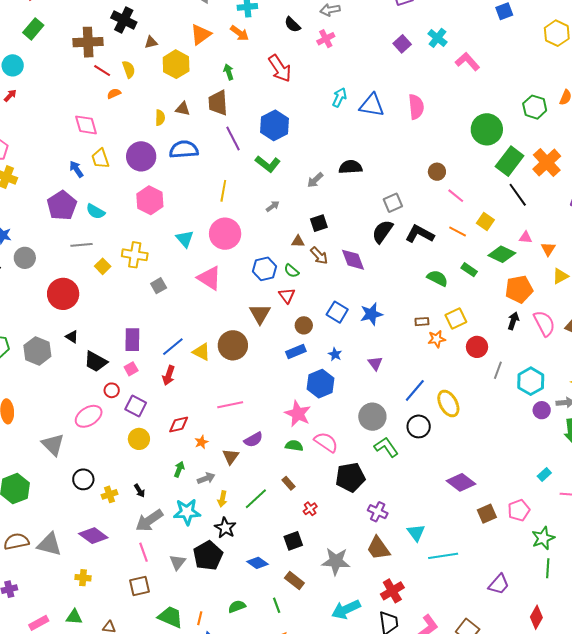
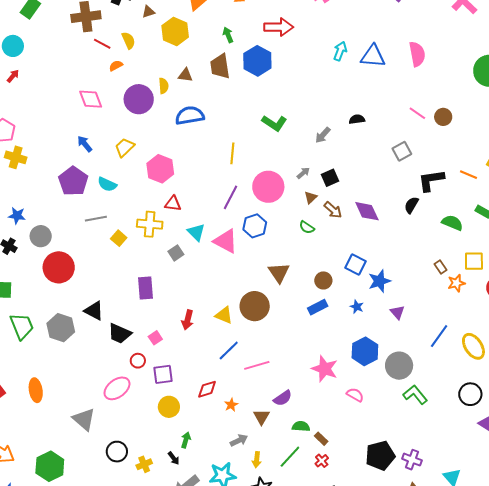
red arrow: (280, 68) -> (279, 27), turned -52
blue hexagon: (274, 125) -> (257, 61), moved
purple line: (233, 139) -> (231, 197), moved, turned 60
purple circle: (141, 156) -> (139, 99), moved
yellow trapezoid: (100, 158) -> (125, 147), moved, turned 70
black semicircle: (350, 167) -> (357, 119), size x0.7
pink line: (456, 196) -> (417, 113), moved
gray arrow: (273, 206) -> (303, 173), moved
black semicircle: (383, 232) -> (411, 205), moved, size x0.7
pink circle: (225, 234) -> (268, 187), moved
black L-shape: (420, 234) -> (431, 180), turned -32
cyan triangle: (185, 239) -> (196, 232), moved
brown triangle: (298, 241) -> (311, 198), turned -40
blue hexagon: (264, 269) -> (255, 226), moved
red circle: (63, 294) -> (59, 267), moved
red triangle: (287, 296) -> (173, 204), moved, turned -42
blue star: (371, 314) -> (379, 281), moved
yellow square: (456, 318) -> (474, 261), turned 30
brown rectangle: (422, 322) -> (440, 267), turned 64
black triangle: (72, 337) -> (94, 311), size x1.5
purple rectangle: (132, 340) -> (146, 288), moved
blue line: (173, 347) -> (229, 351), moved
red arrow: (169, 375) -> (188, 320), moved
blue hexagon: (321, 384) -> (365, 351), moved
purple square: (136, 406) -> (163, 374), turned -30
black circle: (419, 426) -> (470, 394), moved
pink semicircle: (326, 442) -> (355, 395), size x0.7
green semicircle: (294, 446) -> (301, 426), moved
green arrow: (179, 469) -> (186, 440), moved
black pentagon: (350, 477) -> (380, 456), moved
red cross: (310, 509) -> (322, 461), moved

